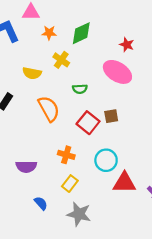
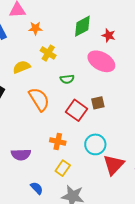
green diamond: (81, 33) -> (82, 26), moved
yellow semicircle: (32, 73) -> (22, 67), turned 150
red triangle: (124, 183) -> (114, 165), turned -45

